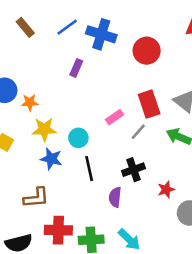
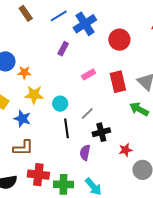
blue cross: (101, 34) -> (85, 24), turned 35
pink rectangle: (114, 117) -> (88, 74), moved
gray line: (138, 132) -> (87, 114), moved
blue star: (51, 159) -> (22, 119), moved

